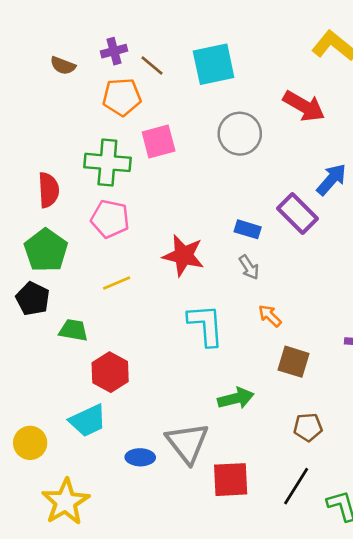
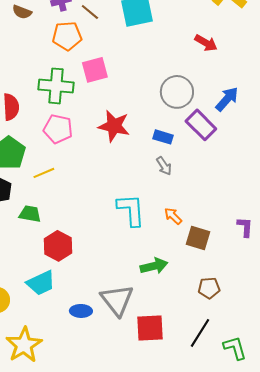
red arrow: (304, 106) -> (206, 43), size x0.7
gray circle: (240, 134) -> (177, 92), moved
red star: (183, 256) -> (114, 126), moved
yellow line: (117, 283) -> (44, 173), moved
orange arrow: (270, 316) -> (173, 216), moved

